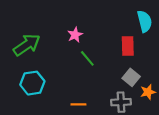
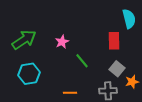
pink star: (75, 35) -> (62, 42), moved
green line: (87, 58) -> (82, 61), moved

